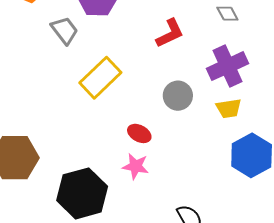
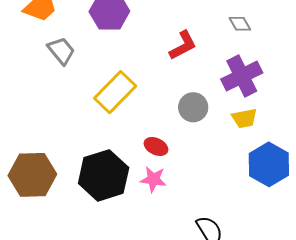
gray trapezoid: (64, 30) -> (61, 51), moved
black hexagon: (82, 193) -> (104, 175), moved

